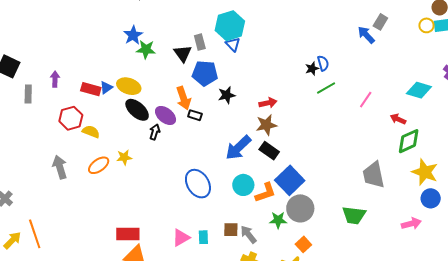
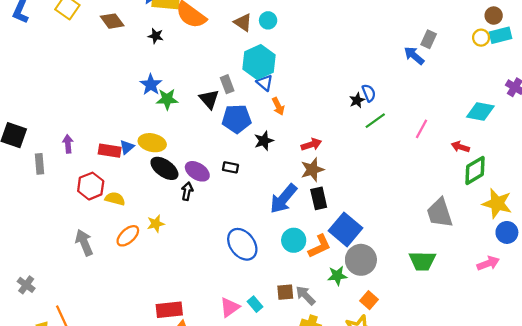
orange arrow: (184, 98) -> (278, 106), moved, size x0.7
black rectangle: (269, 151) -> (319, 198), turned 48
cyan rectangle: (203, 237) -> (255, 304), turned -32

